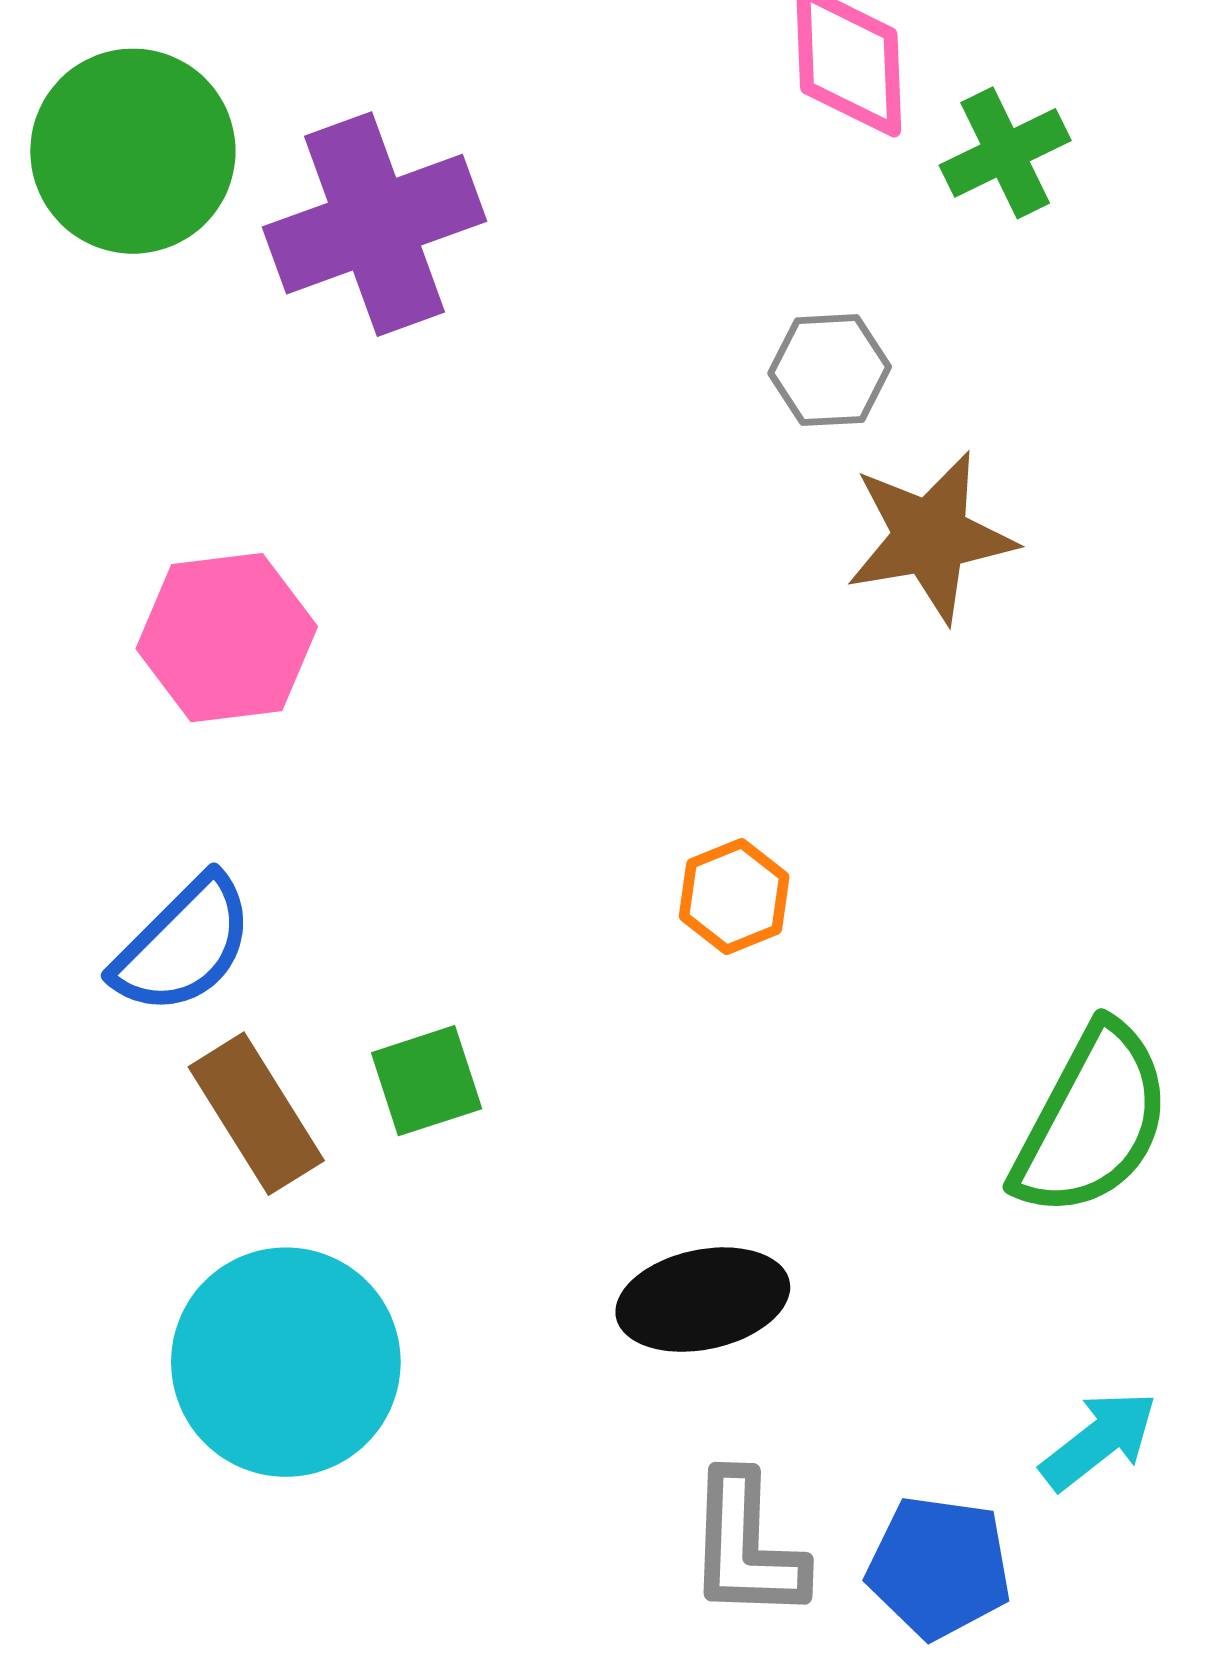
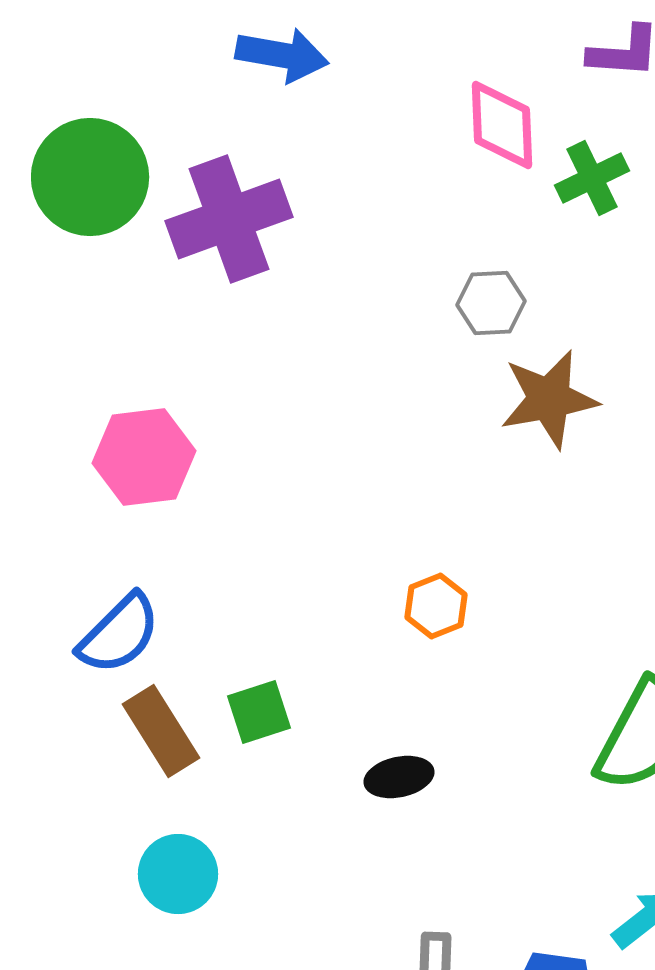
black ellipse: (703, 1300) -> (399, 777), moved, size x0.7
cyan circle: (286, 1362) -> (178, 874), size x0.6

